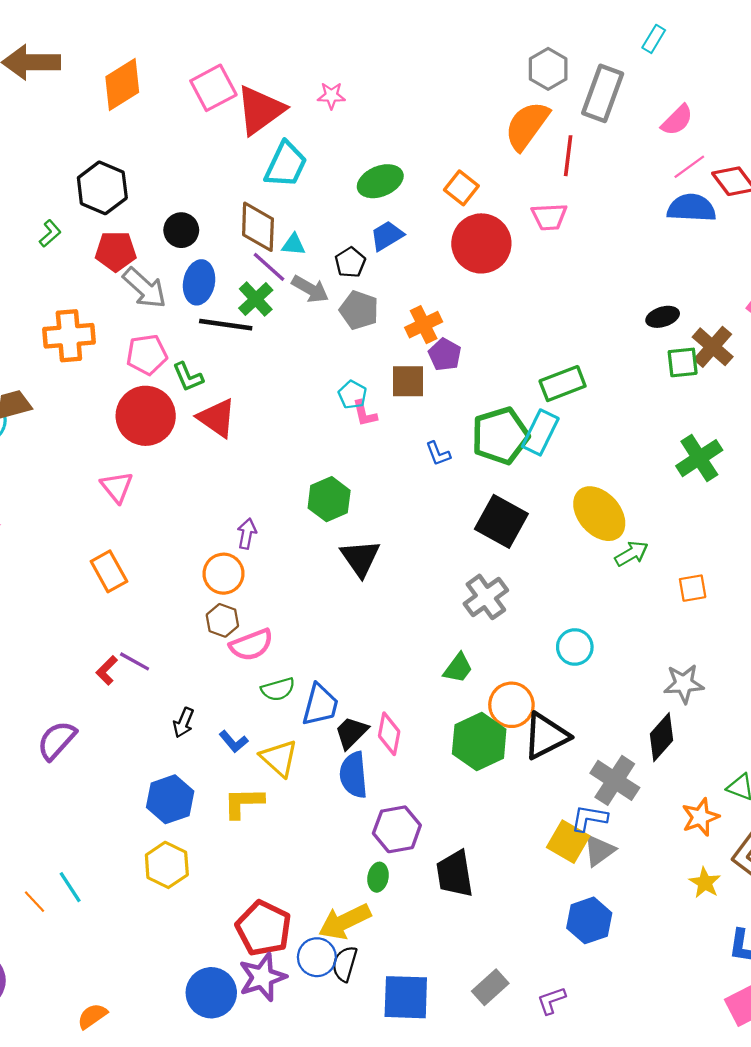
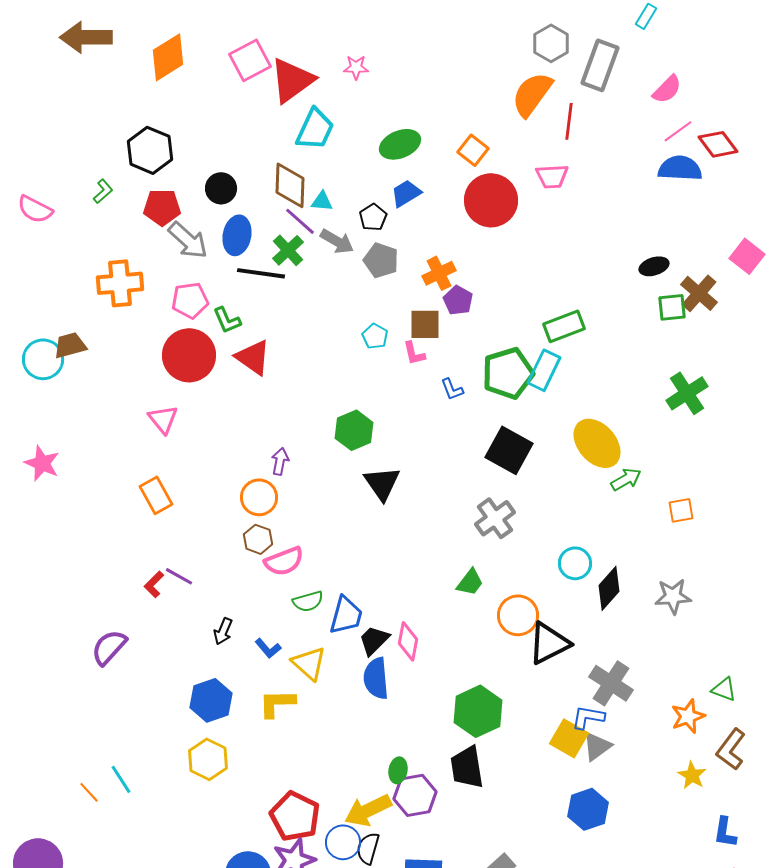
pink L-shape: (365, 414) -> (414, 353), moved
black diamond: (661, 737) -> (609, 588), moved
green hexagon: (479, 742) -> (478, 711), moved
purple hexagon: (397, 829) -> (415, 795), moved

